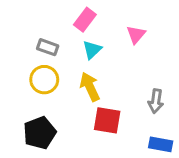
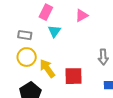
pink triangle: (136, 35) -> (82, 15), turned 32
yellow arrow: (90, 87) -> (47, 68), moved

